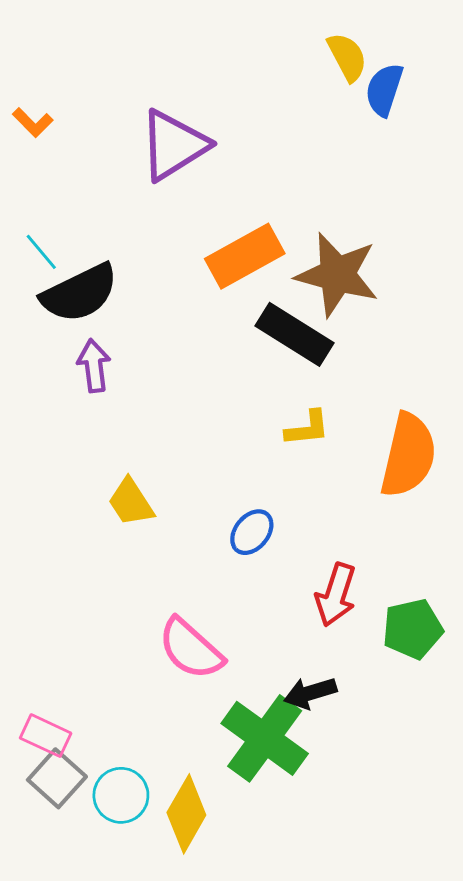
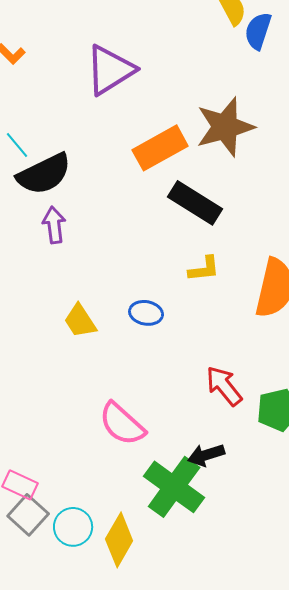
brown star: (337, 275) -> (225, 127), moved, turned -30
blue ellipse: (252, 532) -> (146, 313), moved, turned 60
red arrow: (336, 595) -> (224, 386), turned 123

